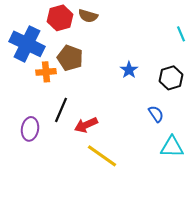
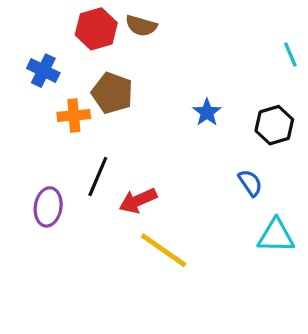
blue cross: (27, 44) -> (43, 71), size x0.6

